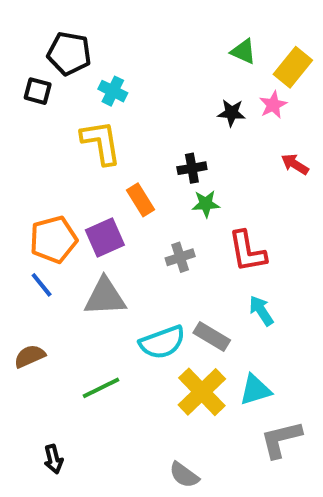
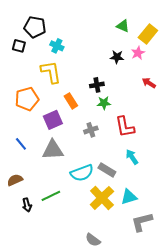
orange pentagon: (53, 239) -> (27, 99), moved
black arrow: (53, 459) -> (27, 205), moved

